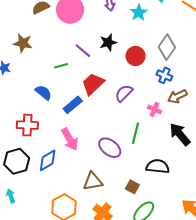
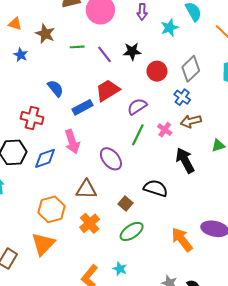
green line: (61, 66) -> (77, 47), moved
green line: (136, 133) -> (138, 135), moved

